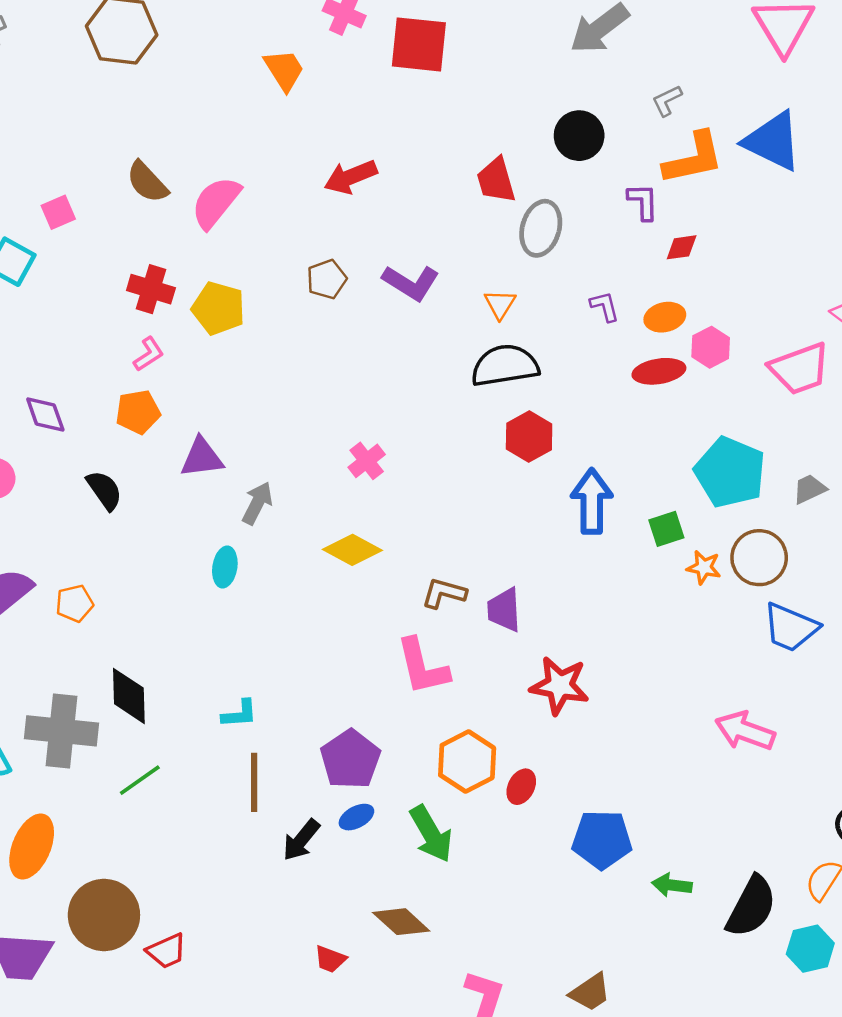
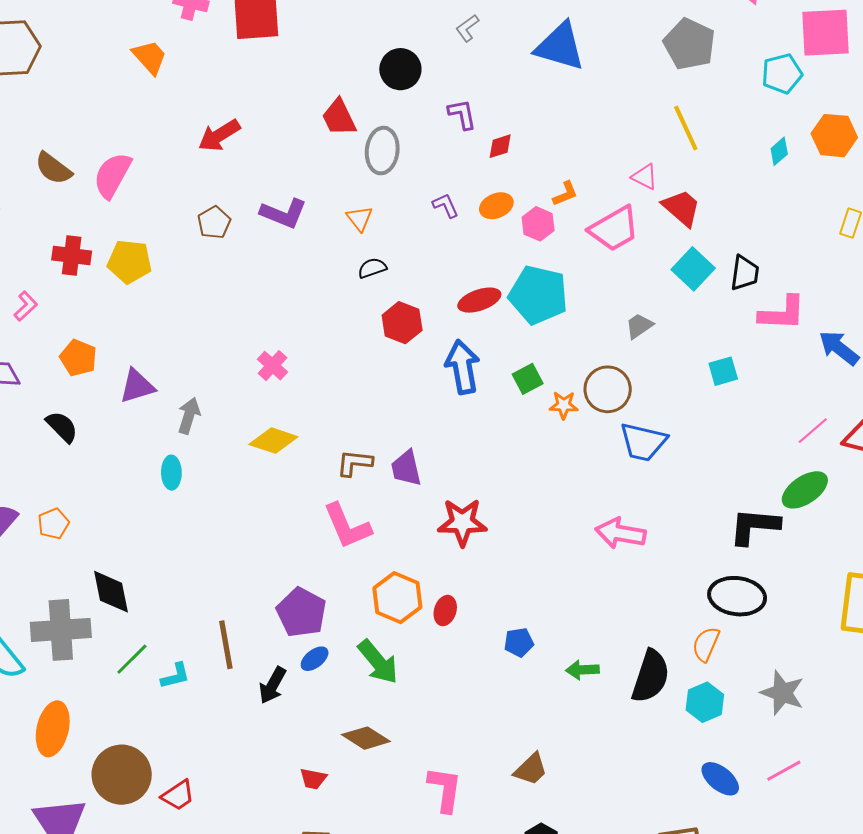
orange L-shape: (693, 158) -> (565, 194), moved, size x0.5
pink L-shape: (149, 354) -> (26, 306), moved
black semicircle: (505, 366) -> (372, 268), size x0.5
red ellipse: (659, 371) -> (479, 300), moved
orange pentagon: (138, 412) -> (78, 358), turned -30
cyan pentagon: (730, 472) -> (538, 295), moved
cyan L-shape: (240, 714) -> (175, 676), moved
blue pentagon: (602, 839) -> (519, 642), size x0.6

